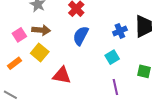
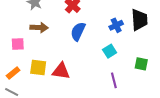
pink square: (19, 35) -> (18, 44), moved, turned 32
yellow square: (40, 53) -> (38, 68), moved, turned -30
orange rectangle: (14, 63) -> (13, 73), moved

